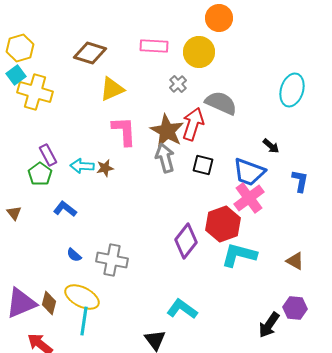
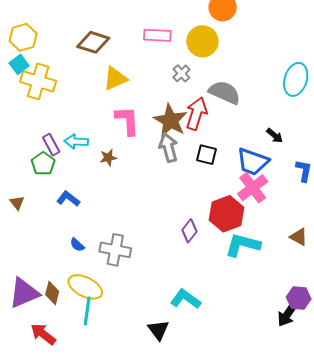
cyan arrow: (82, 166) -> (76, 142), moved
purple diamond: (186, 241) -> (189, 231), size x0.7
brown triangle: (295, 261) -> (299, 237), moved
black arrow: (269, 325) -> (288, 314), moved

